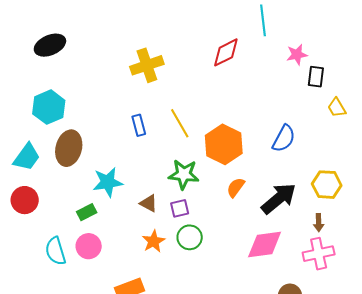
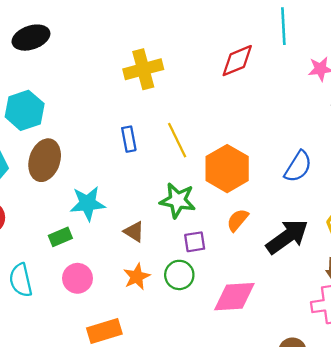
purple square: (180, 208) -> (195, 242), moved
pink diamond: (265, 244) -> (234, 297), moved
pink circle: (89, 246) -> (77, 278), moved

